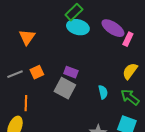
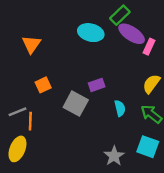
green rectangle: (74, 12) -> (120, 15), moved
purple rectangle: (71, 72) -> (97, 85), moved, turned -40
gray line: (15, 74) -> (17, 112), moved

